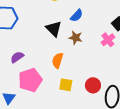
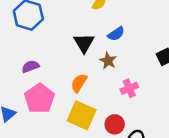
pink cross: (108, 40) -> (129, 88), moved
pink pentagon: (30, 80) -> (40, 99), turned -30
yellow square: (66, 85) -> (82, 115), size x1.6

